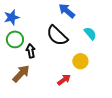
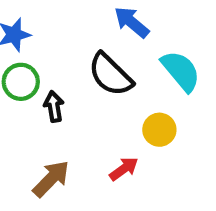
cyan semicircle: (90, 33) -> (181, 71), size x1.5
brown arrow: (21, 74) -> (51, 179), moved

